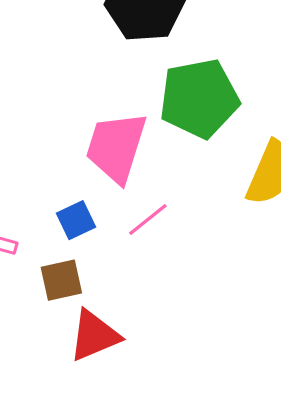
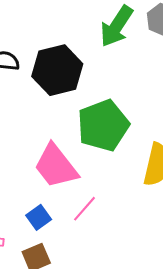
pink trapezoid: (116, 147) -> (56, 166), turned -45

